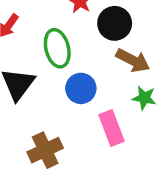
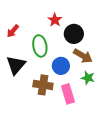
blue circle: (81, 88) -> (61, 66), moved
brown cross: (45, 150) -> (43, 85), moved, turned 30

